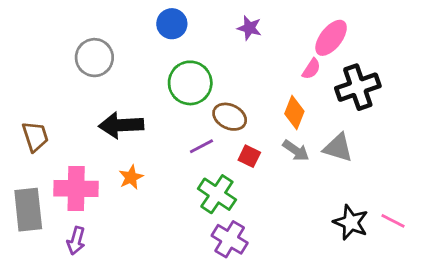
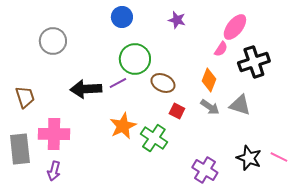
gray circle: (94, 58) -> (53, 41), moved
purple line: (201, 146) -> (118, 83), moved
orange star: (131, 177) -> (123, 126), moved, size x1.5
purple cross: (230, 239) -> (205, 170), moved

